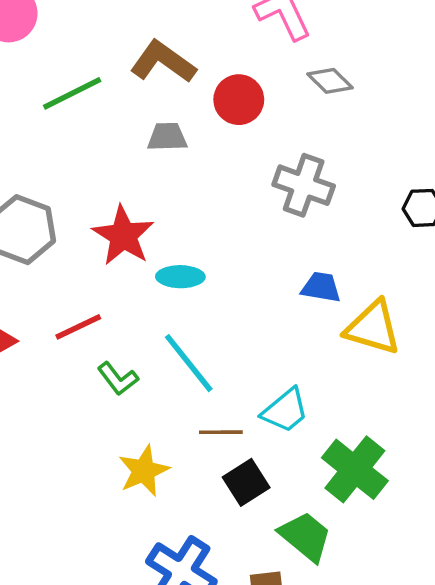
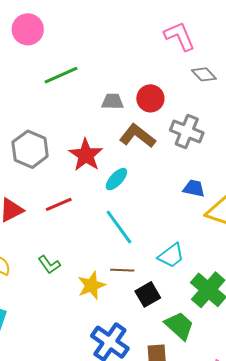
brown L-shape: (163, 62) -> (137, 136), moved
red circle: (239, 100) -> (150, 98), moved
cyan ellipse: (180, 277) -> (116, 179), turned -50
green L-shape: (118, 379) -> (49, 265), moved
brown line: (221, 432) -> (122, 270), moved

